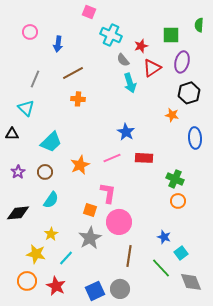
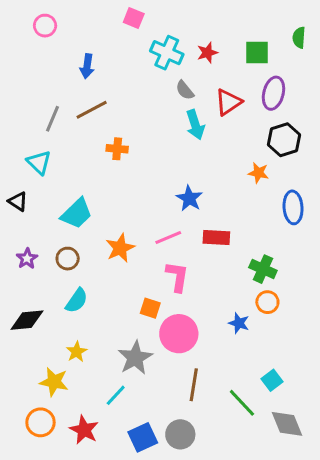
pink circle: (30, 32) -> (45, 26), moved
red star: (141, 46) -> (207, 53), moved
brown line: (73, 73) -> (92, 110), moved
black triangle: (12, 134) -> (18, 201), turned 32
pink L-shape: (108, 193) -> (177, 277), moved
orange square: (90, 210) -> (150, 308), moved
blue star: (164, 237) -> (239, 323), moved
cyan line: (66, 258) -> (116, 395), moved

